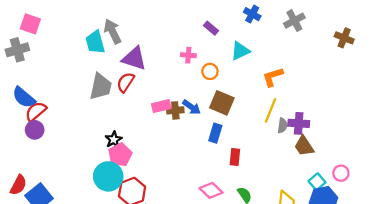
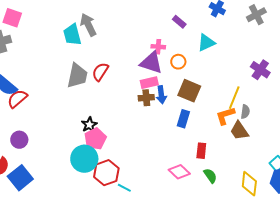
purple triangle: (134, 58) -> (151, 63), moved
orange L-shape: (273, 77) -> (225, 116), moved
pink rectangle: (161, 106) -> (149, 83), moved
blue arrow: (192, 107) -> (161, 95), turned 48
purple cross: (299, 123) -> (260, 70), moved, turned 30
purple circle: (35, 130) -> (19, 140), moved
brown trapezoid: (304, 146) -> (239, 131), moved
red rectangle: (235, 157) -> (201, 151), moved

